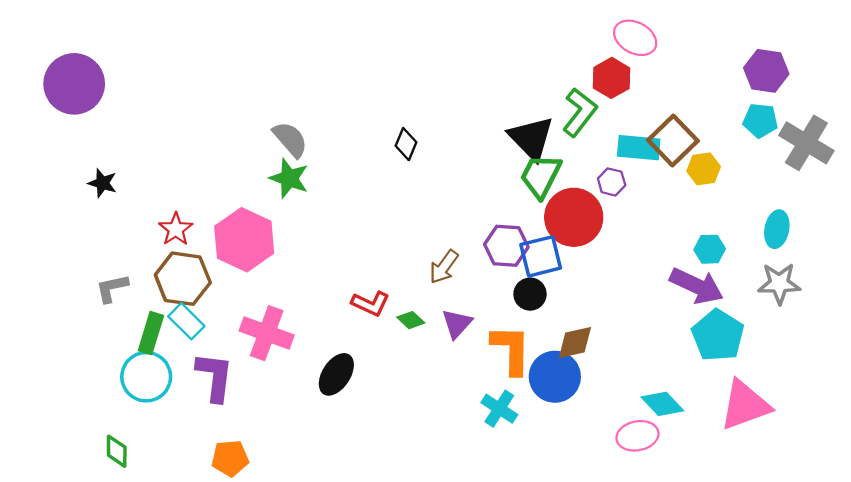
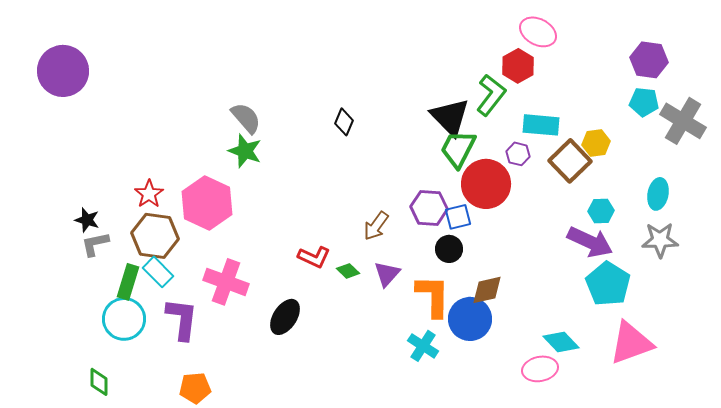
brown square: (673, 141) -> (570, 161), moved
black star: (102, 183) -> (87, 220), moved
blue square: (541, 256) -> (458, 217), size x0.7

